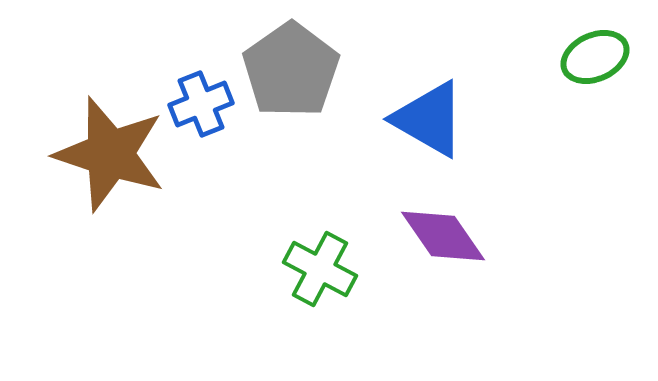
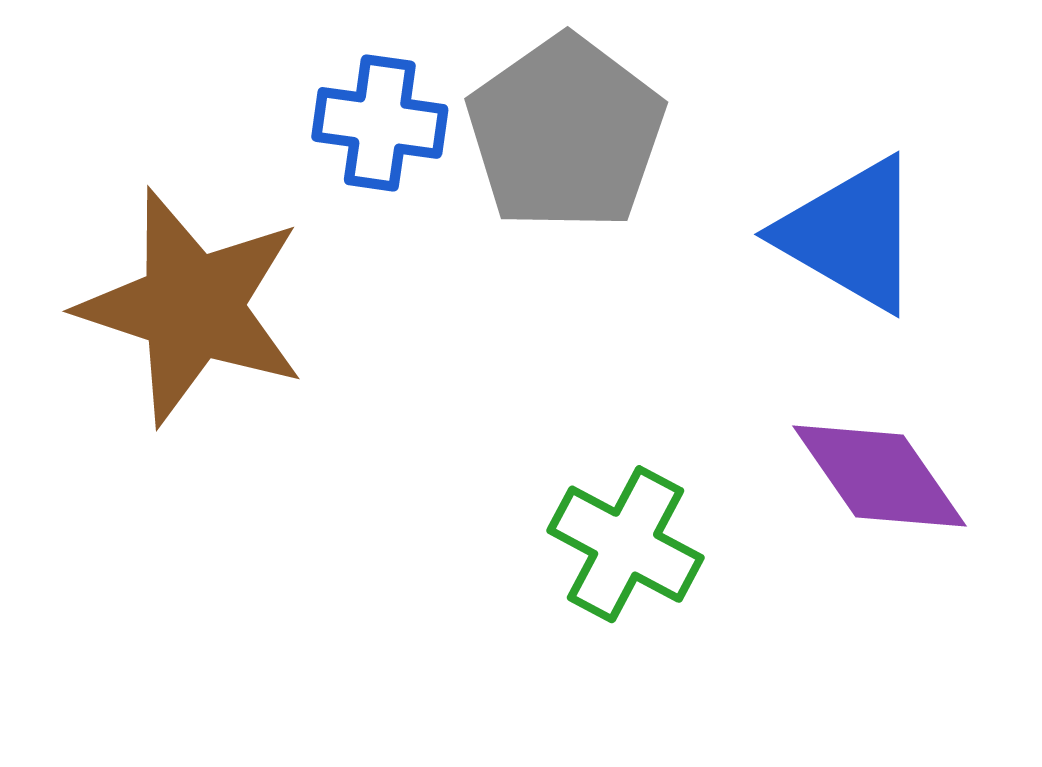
blue cross: (201, 104) -> (380, 123), moved, turned 30

